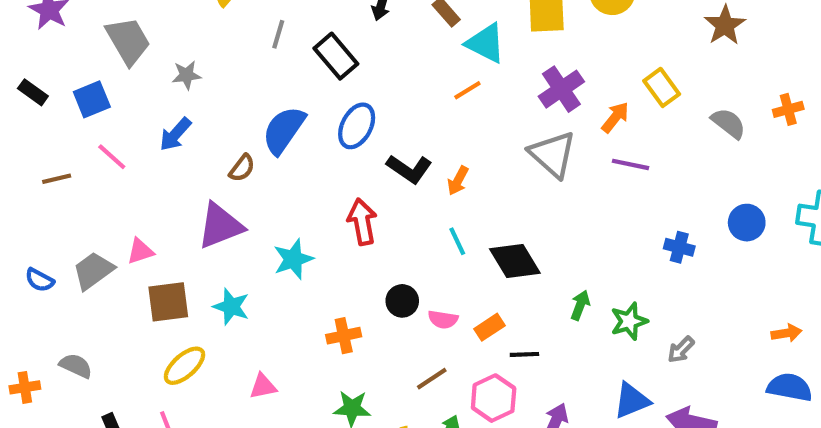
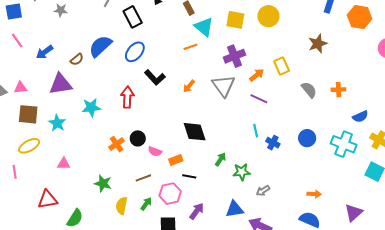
blue arrow: (175, 134) -> (45, 52), moved
orange arrow: (458, 181) -> (189, 86), moved
cyan line: (457, 241) -> (256, 131), moved
orange cross: (344, 336) -> (117, 144), moved, turned -35

